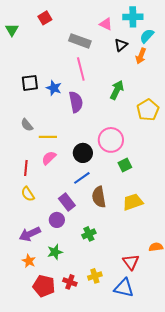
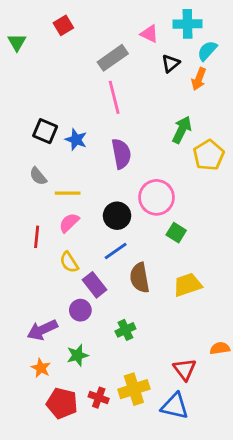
gray rectangle: (80, 41) -> (113, 58), turned -55
black square: (30, 83) -> (45, 131), moved, turned 30
blue star: (54, 88) -> (76, 140), moved
green arrow: (117, 90) -> (182, 130), moved
purple semicircle: (76, 102) -> (121, 154), moved
green square: (125, 165) -> (176, 233), turned -32
yellow semicircle: (28, 194) -> (69, 262), moved
yellow cross: (95, 276) -> (134, 389), size x1.5

